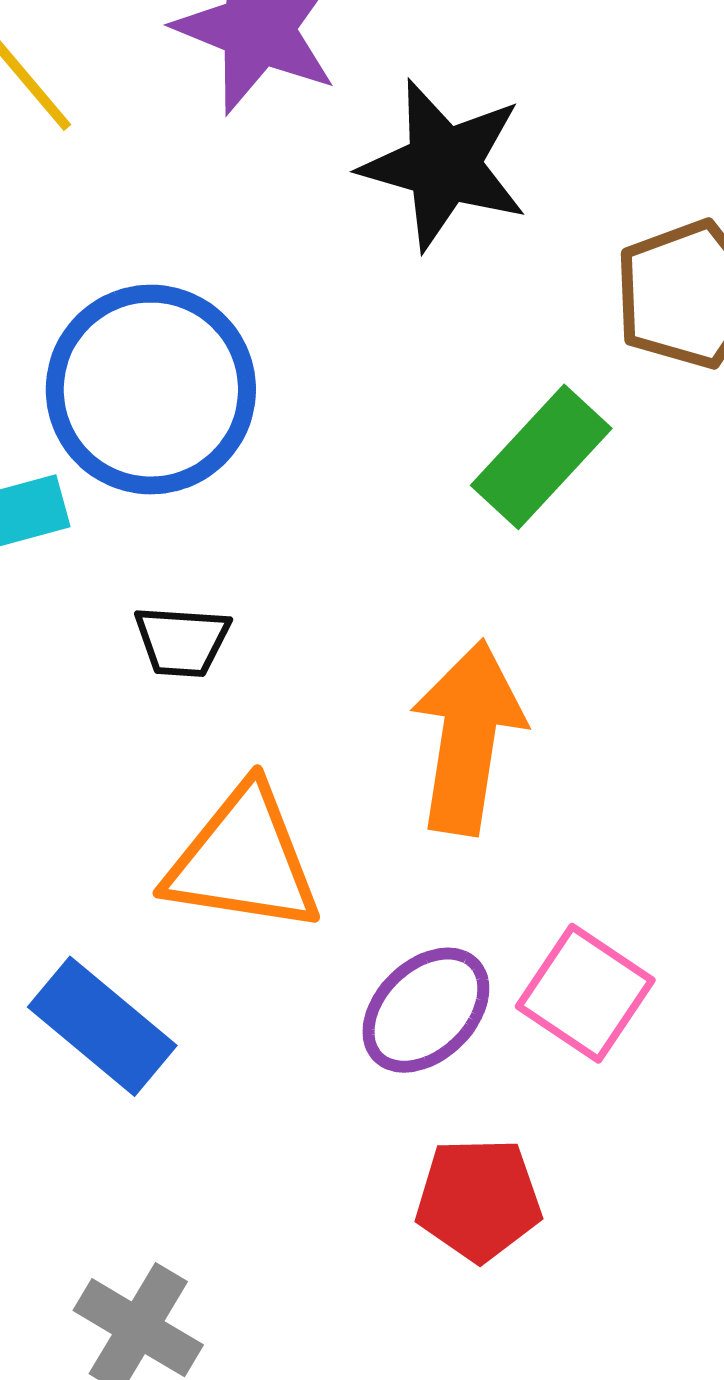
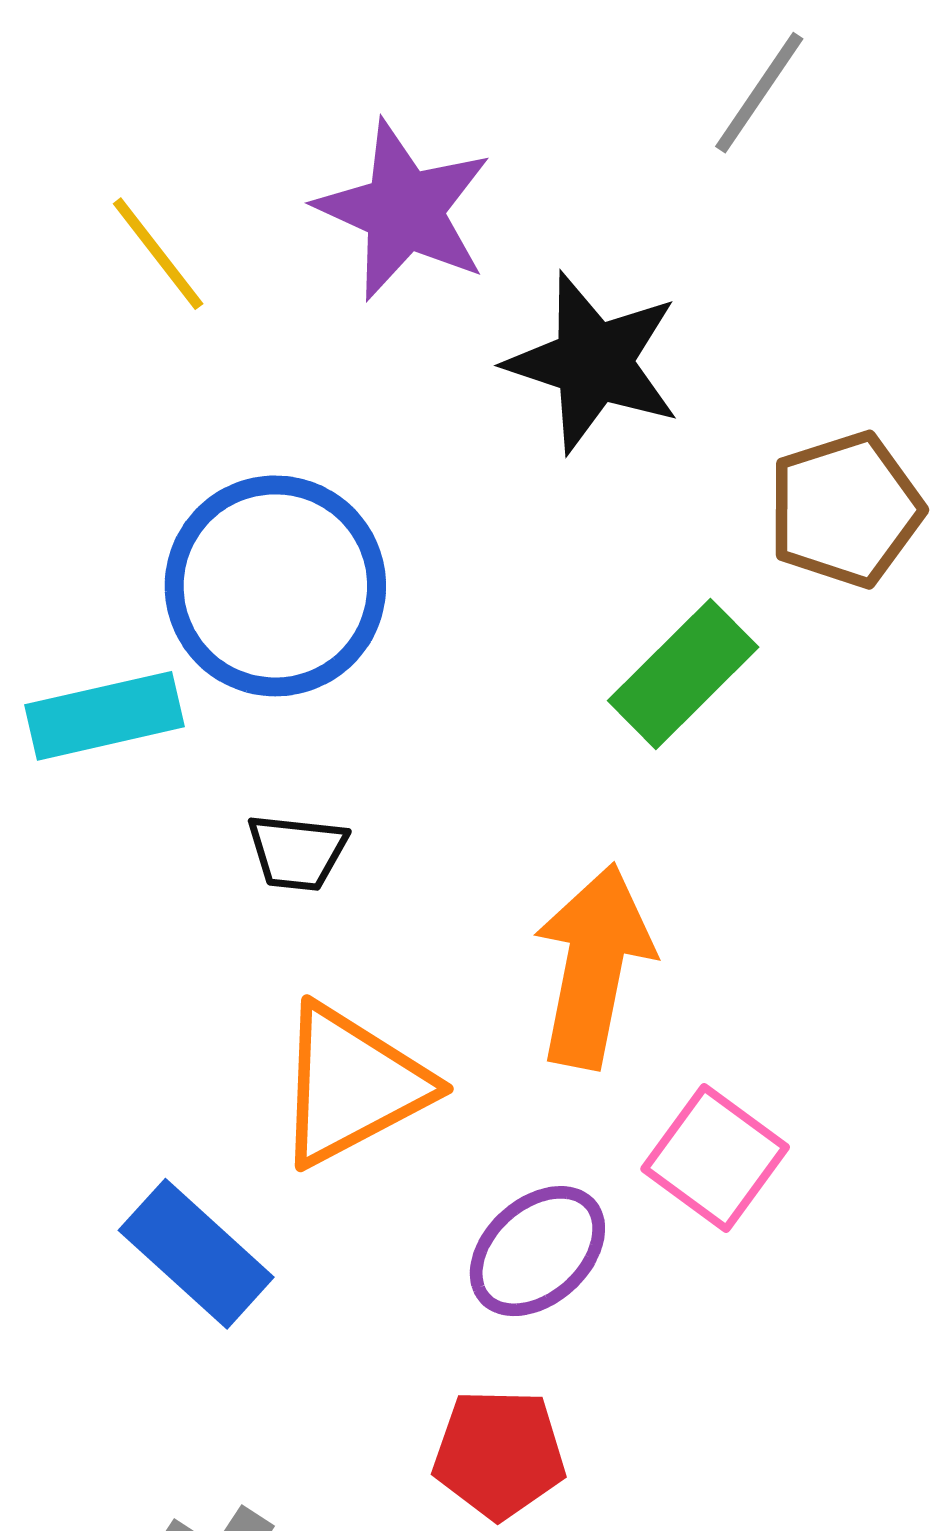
orange triangle: (243, 860) -> (352, 1085), turned -39
pink square: (585, 993) -> (715, 1158), moved
red pentagon: (479, 1199) -> (499, 1454), moved

